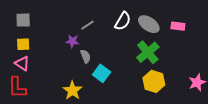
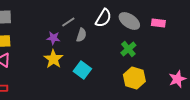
green cross: (148, 52) -> (128, 49), size x0.7
gray semicircle: (85, 56) -> (81, 35), moved, turned 40
yellow star: (72, 90) -> (53, 59), moved

